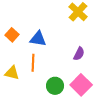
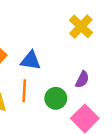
green circle: (55, 86) -> (56, 98), moved

